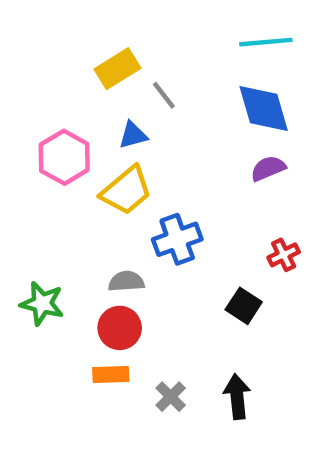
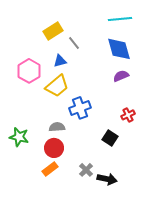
orange rectangle: (111, 374) -> (50, 169), turned -35
gray cross: (171, 397) -> (86, 170), moved
black arrow: (237, 397) -> (107, 179), turned 108

